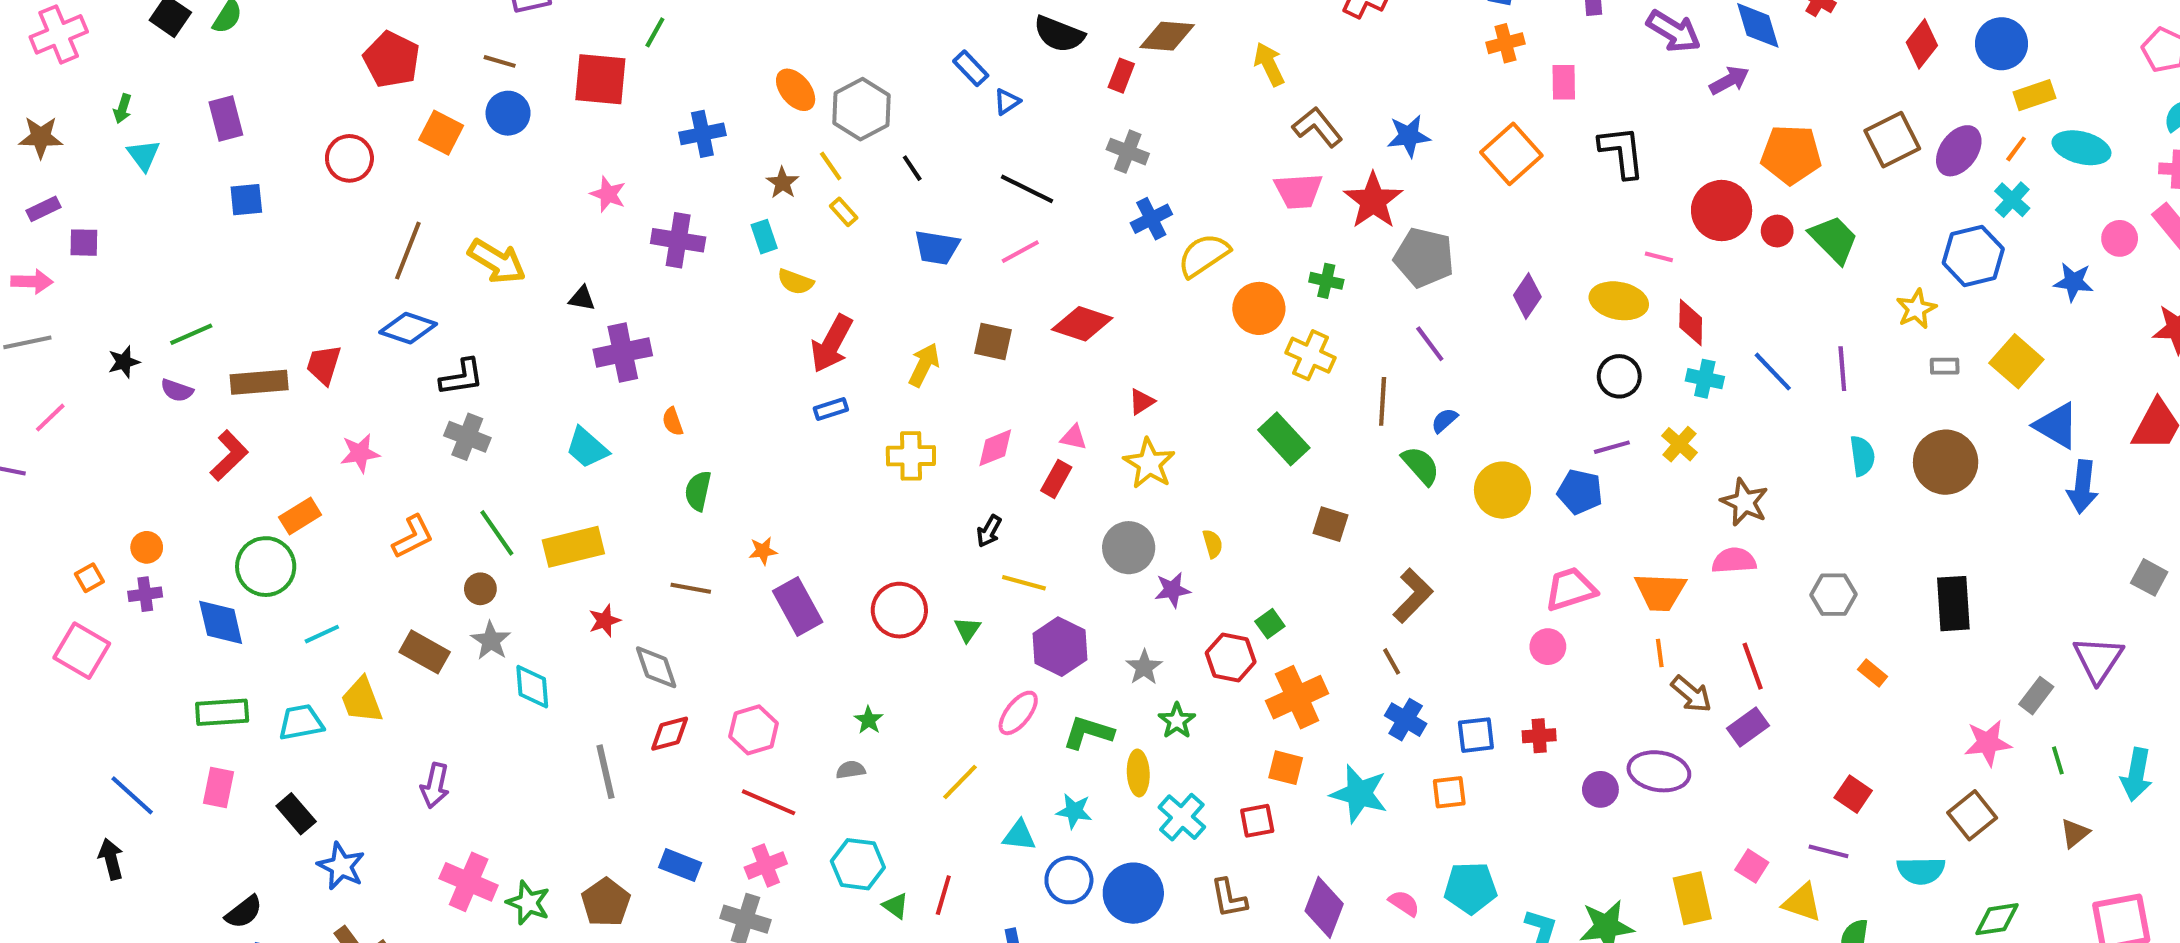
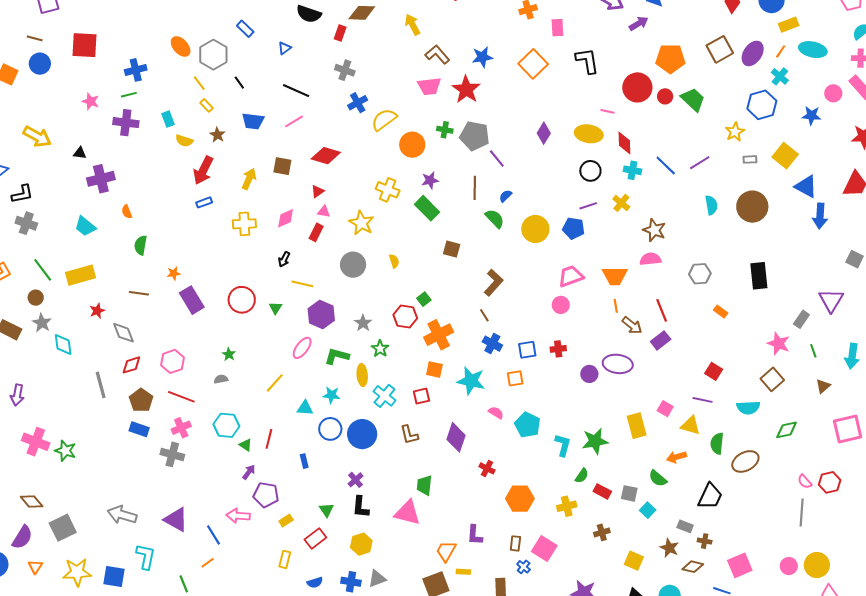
green line: (655, 32) -> (129, 95), moved, turned 49
blue rectangle: (971, 68) -> (245, 29), moved
brown star: (782, 183) -> (217, 135), moved
gray pentagon: (1424, 258) -> (475, 136), moved
yellow cross: (1311, 355) -> (388, 190), moved
purple line: (1842, 369) -> (700, 163), turned 65
red triangle: (1142, 402) -> (318, 191), moved
purple star: (1172, 590) -> (430, 180), moved
pink star: (1988, 743) -> (779, 344), turned 30
cyan pentagon: (1471, 888) -> (528, 425), turned 30
brown pentagon: (606, 902) -> (141, 400), moved
pink semicircle: (1404, 903) -> (496, 413), moved

